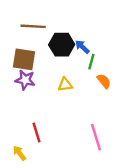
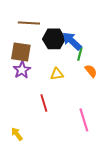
blue arrow: (82, 47) -> (72, 41), size x1.5
purple star: (25, 80) -> (22, 70), turned 30
red line: (37, 133) -> (44, 103), moved

